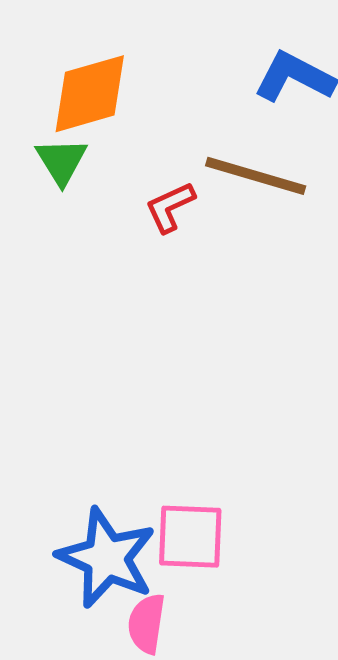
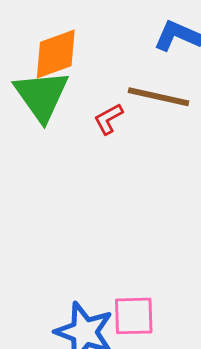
green triangle: (61, 161) -> (41, 96), size x1.8

